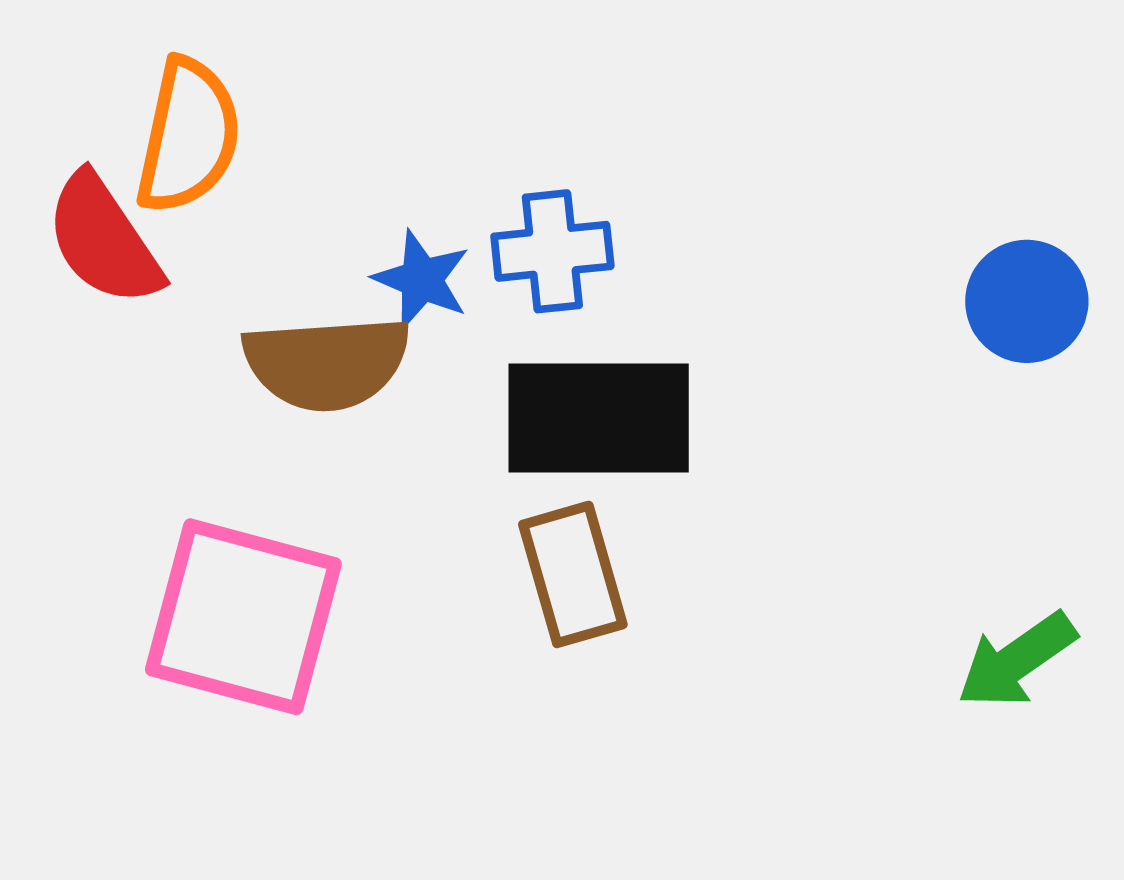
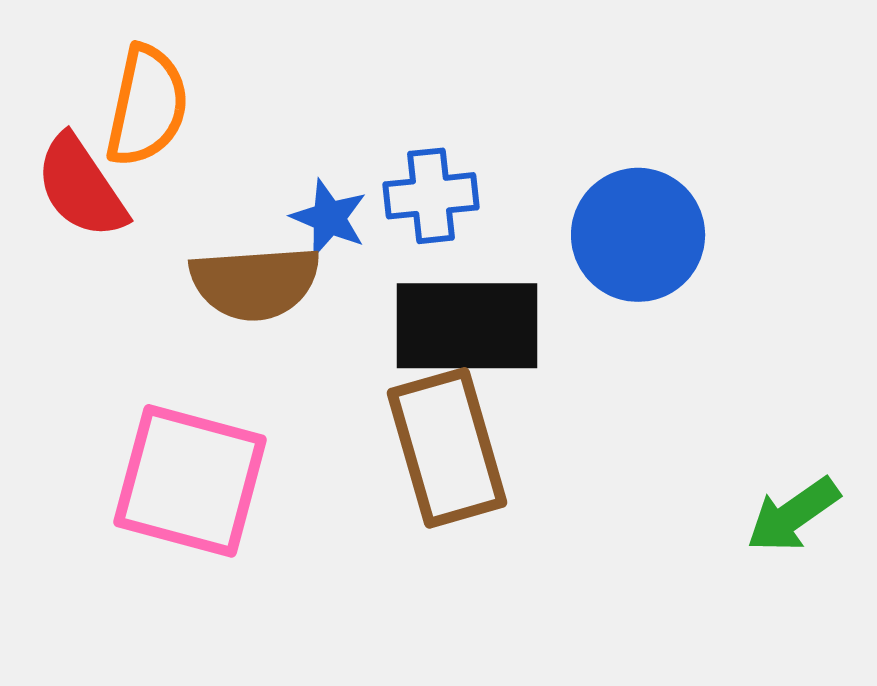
blue circle: (1027, 301) -> (638, 235), moved, size x1.4
brown rectangle: (573, 574) -> (447, 448), size x1.4

